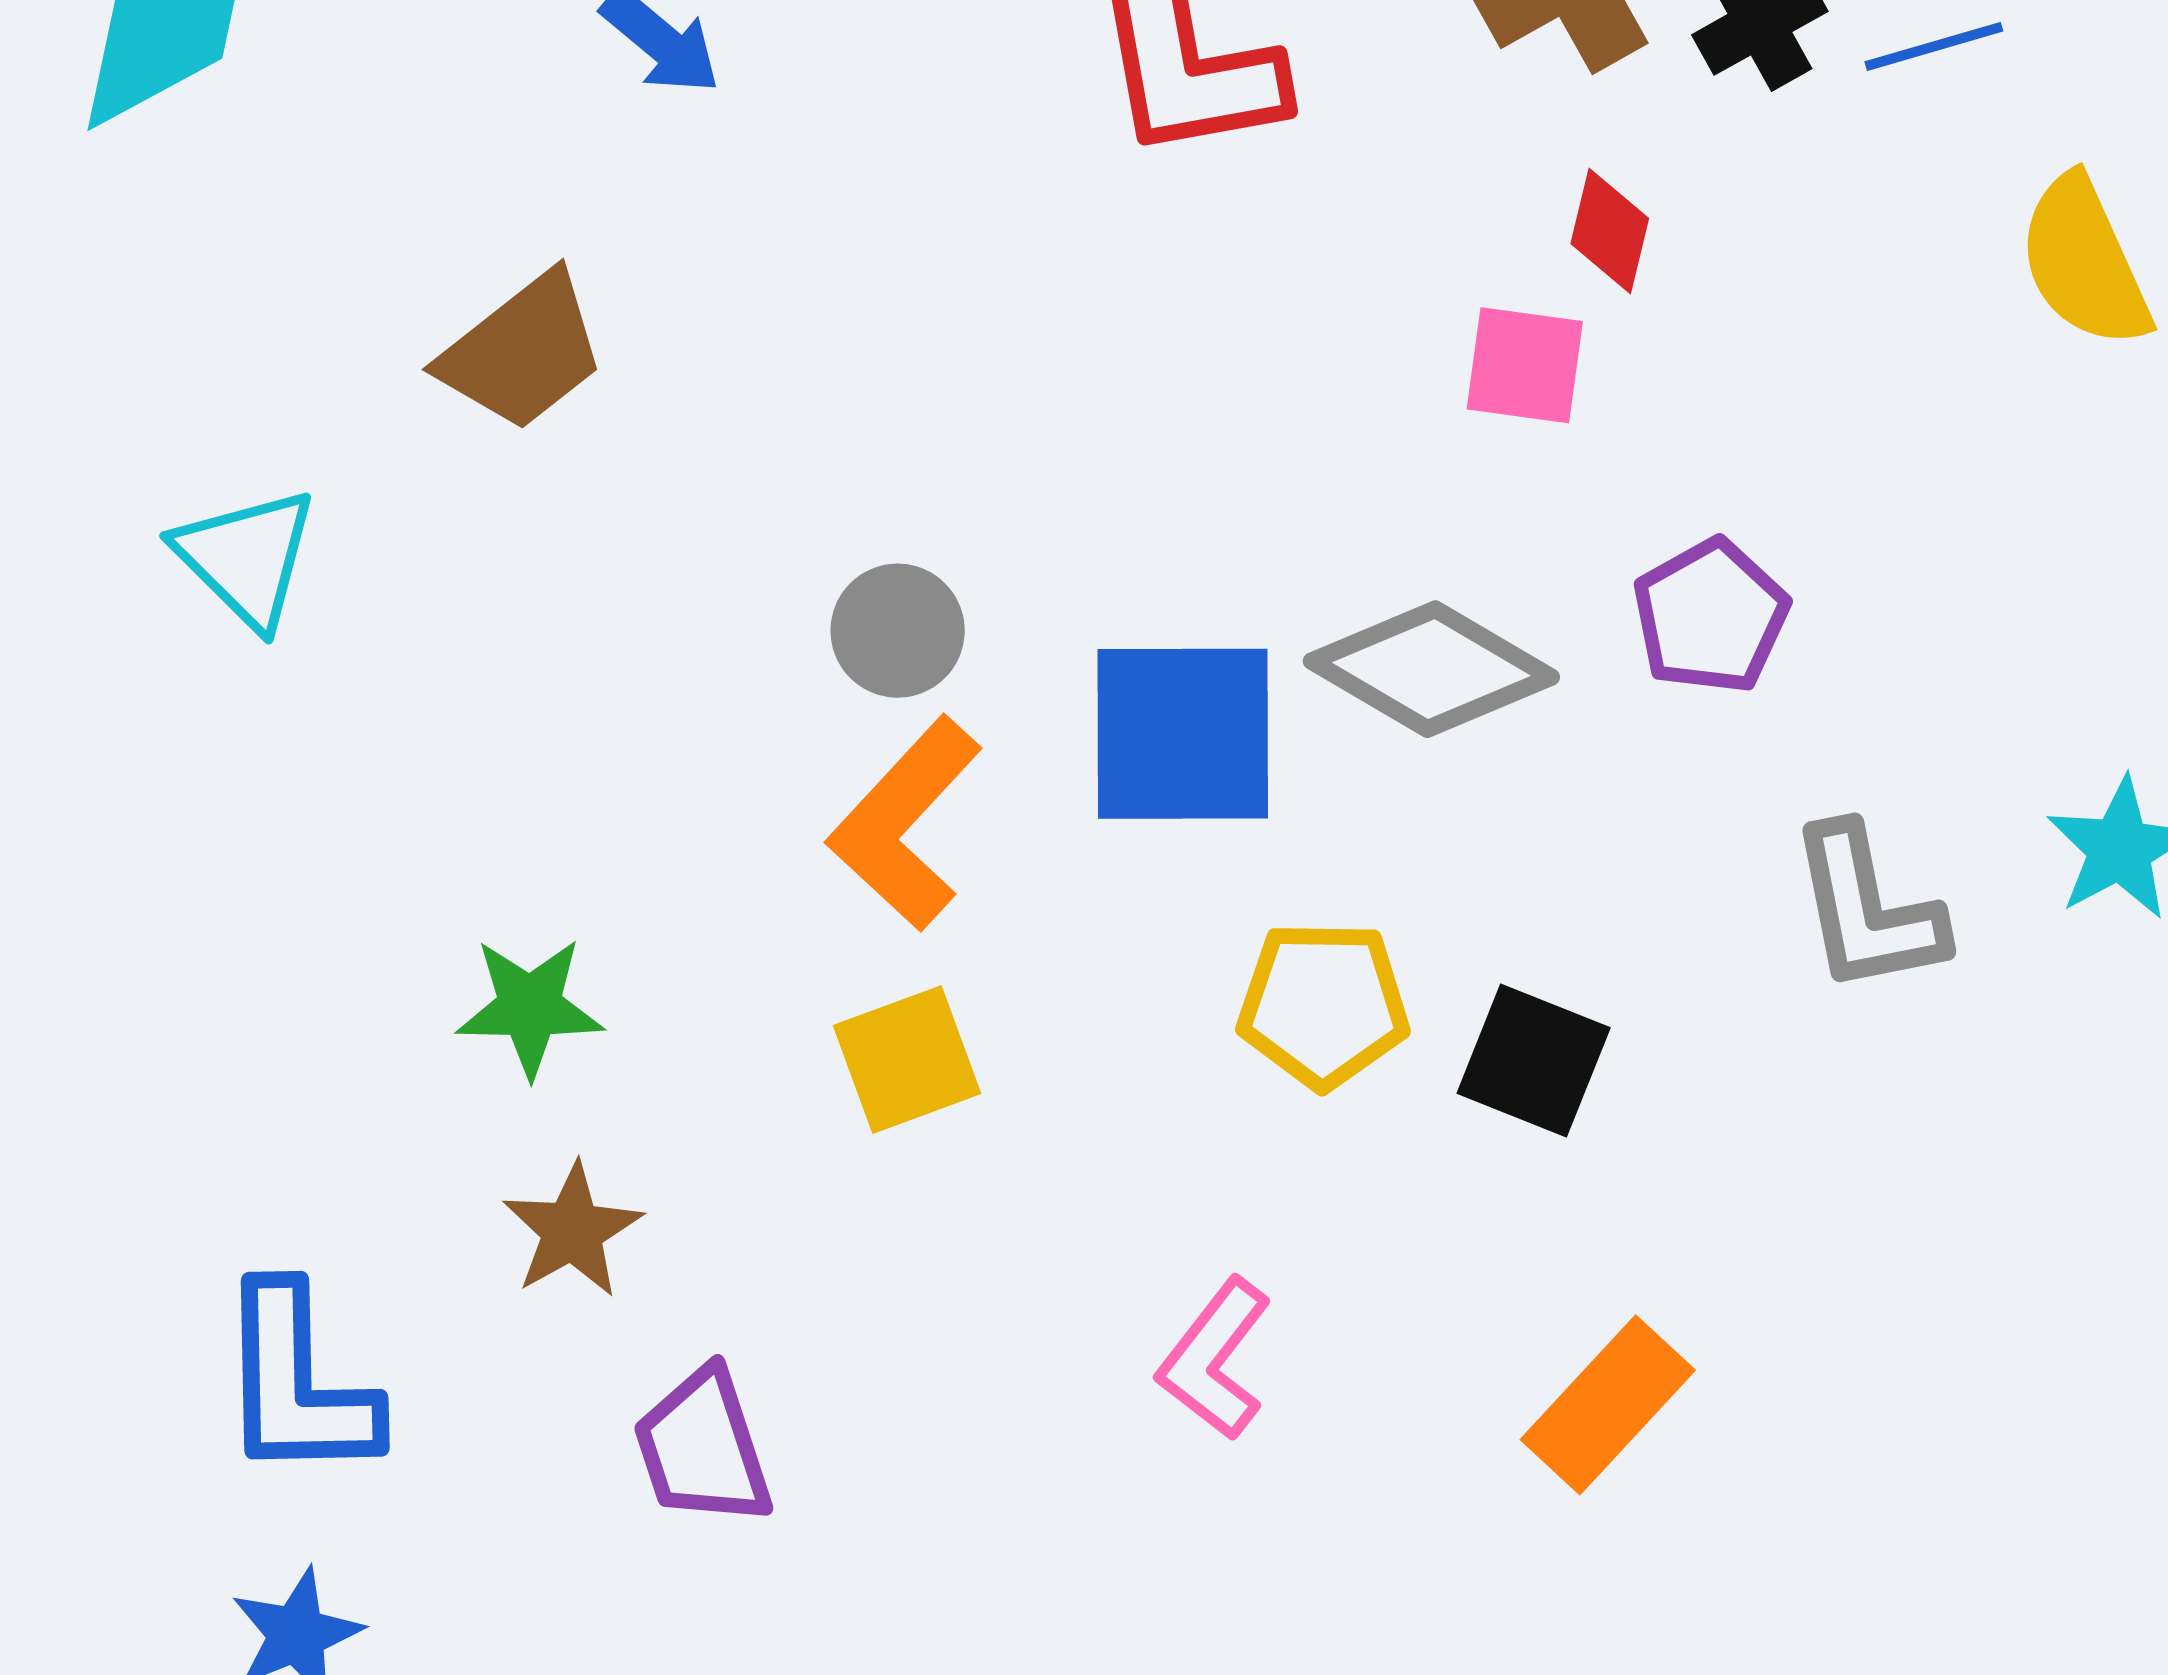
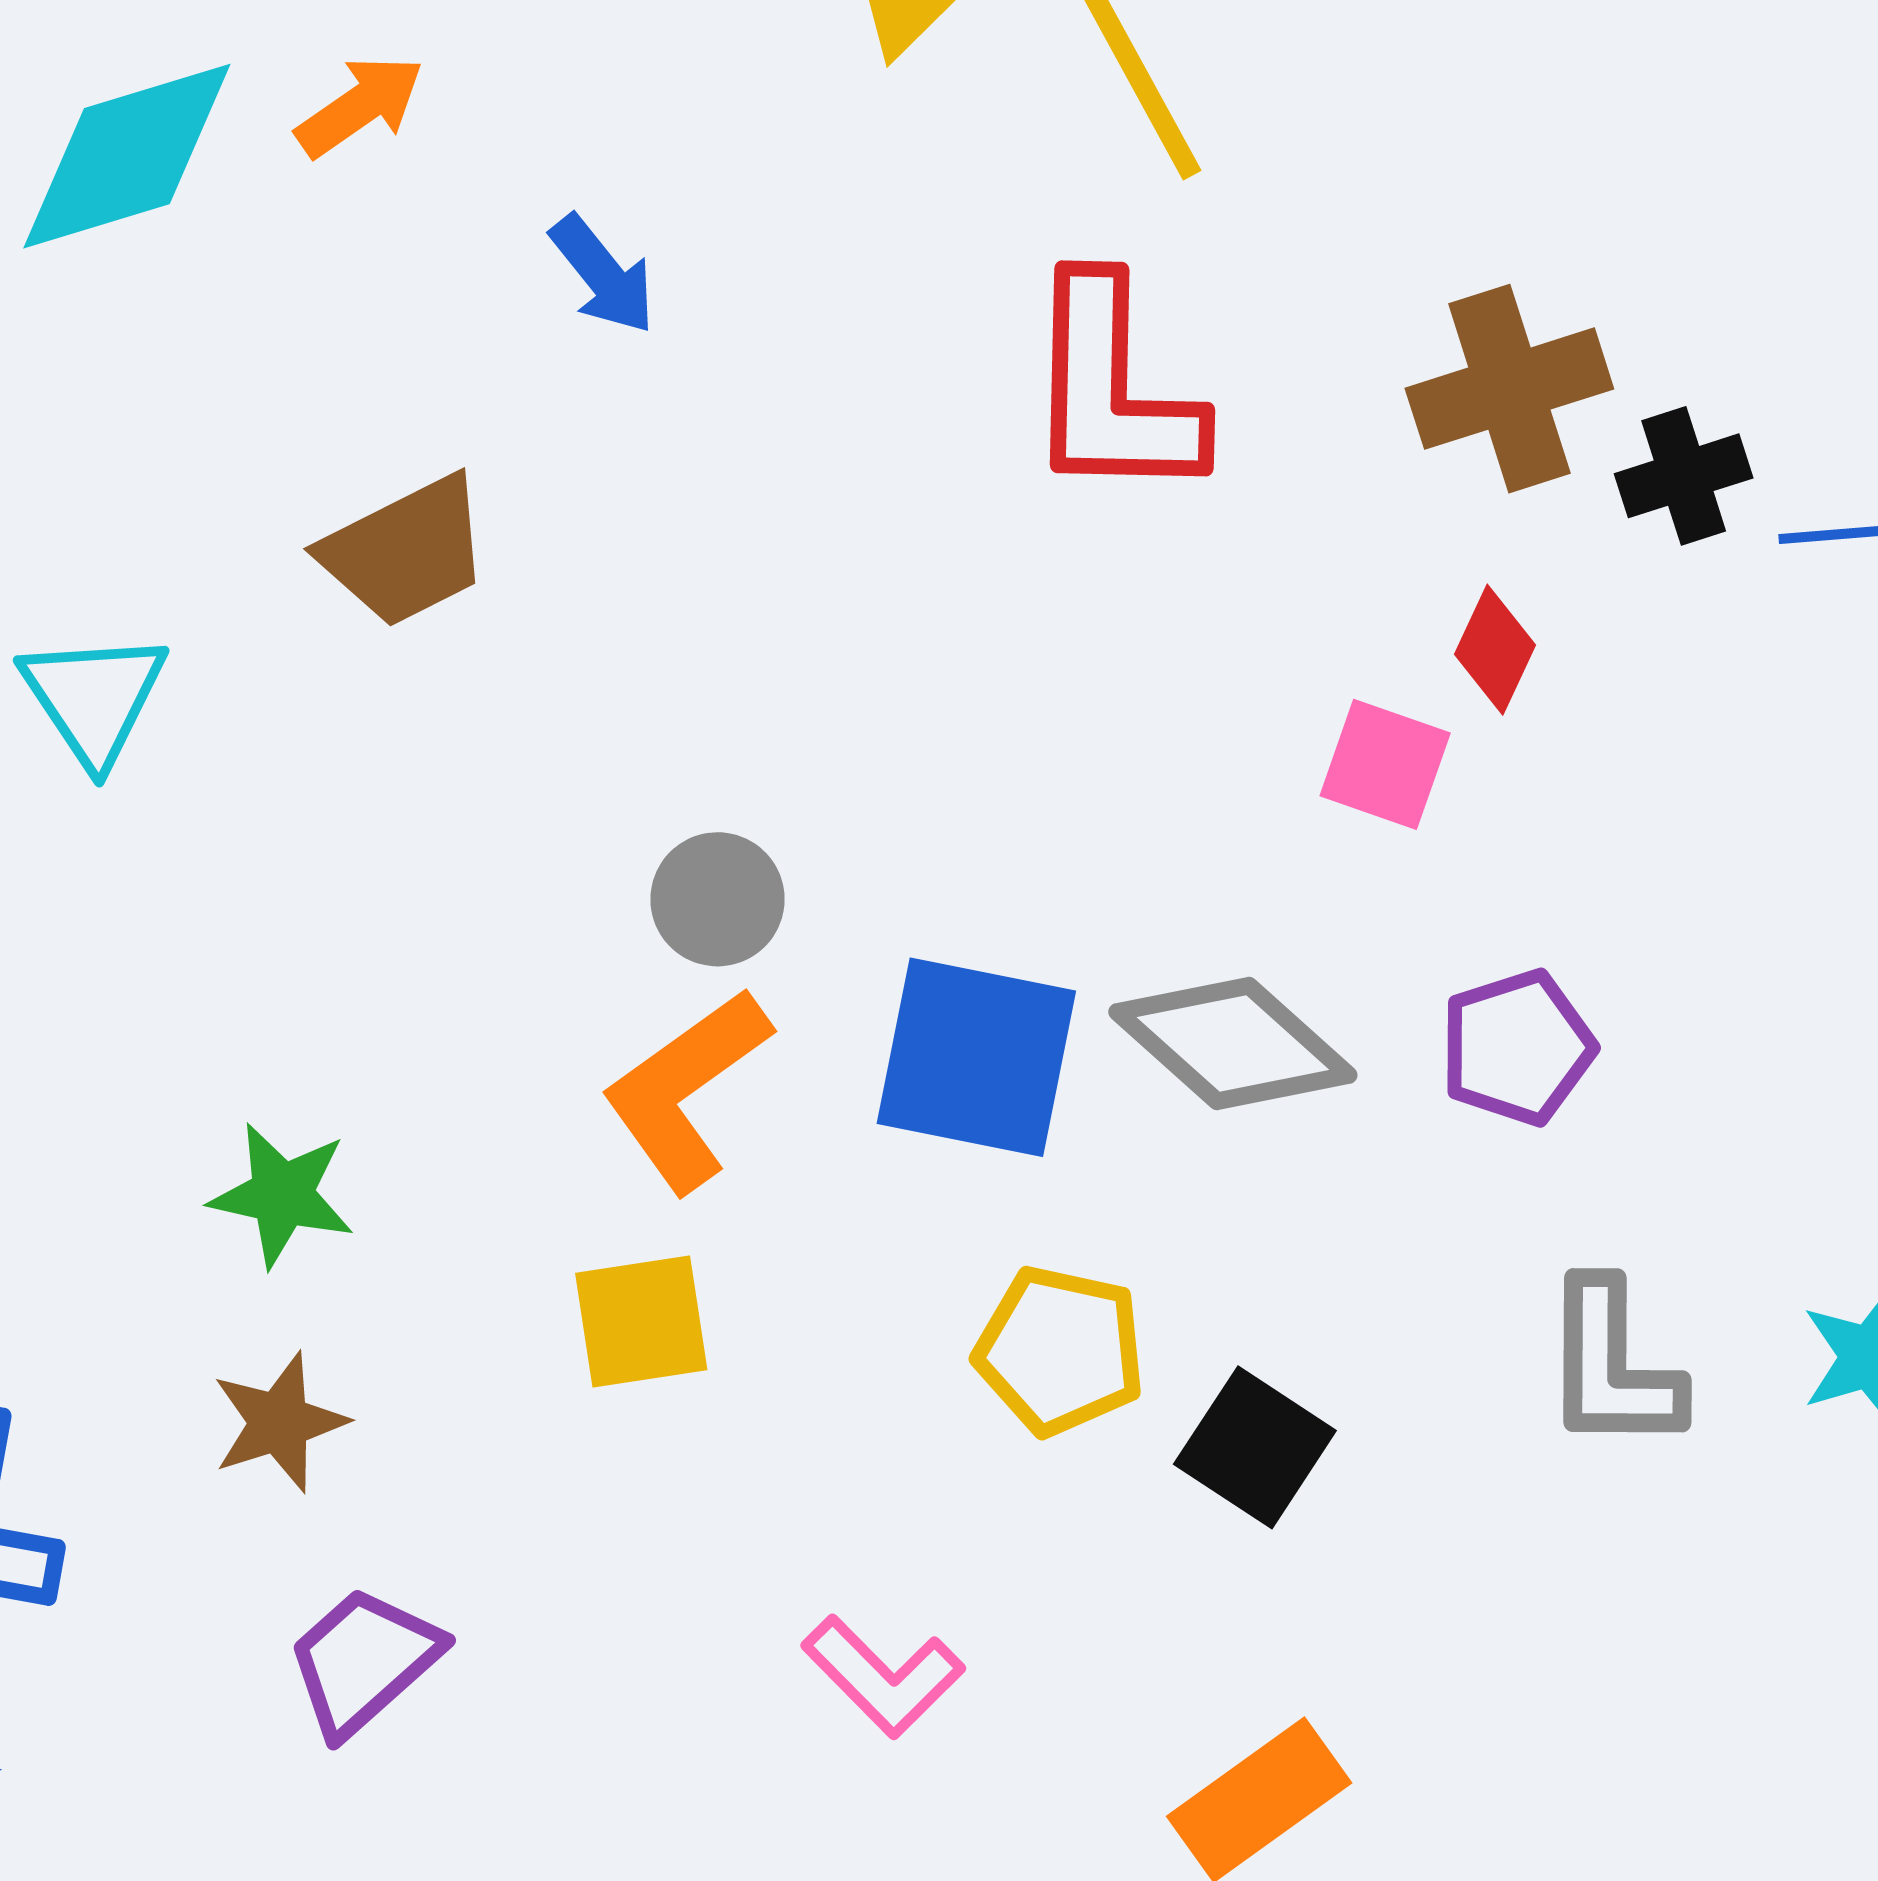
pink L-shape: (1215, 1359) -> (883, 1676), turned -94
purple trapezoid: (703, 1448) -> (364, 1661), turned 55

